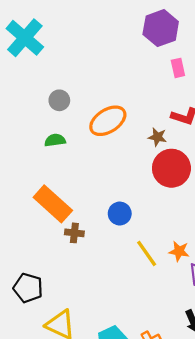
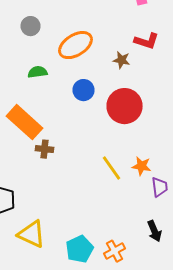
green semicircle: (55, 140) -> (38, 72), moved
red circle: (171, 168) -> (124, 106), moved
blue circle: (120, 214) -> (84, 90), moved

